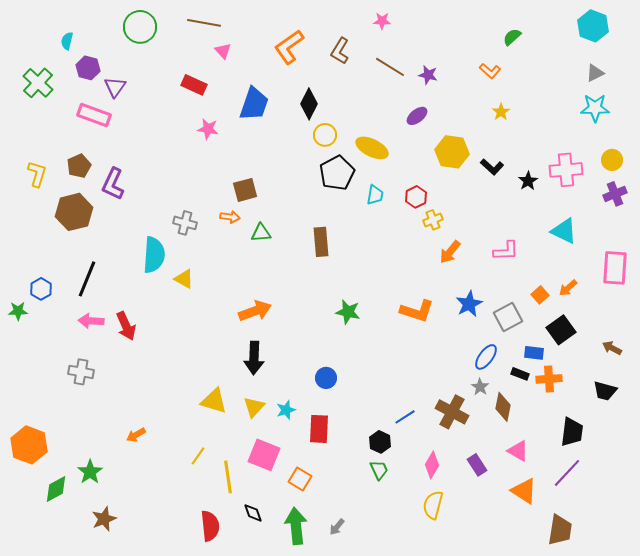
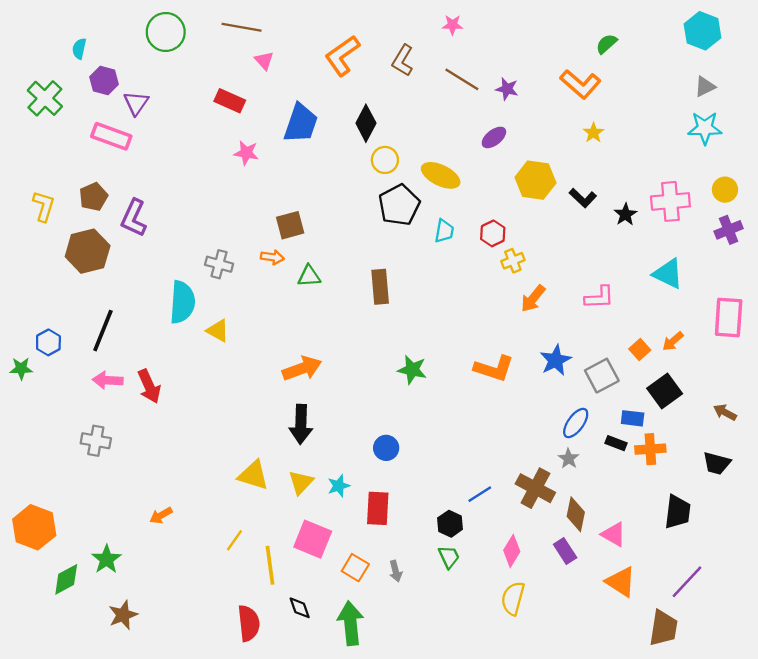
orange L-shape: (490, 71) -> (580, 84), size x1.6
brown diamond: (503, 407) -> (576, 514), moved
purple line: (567, 473) -> (687, 582), moved
gray arrow: (337, 527) -> (396, 571), moved, turned -54

